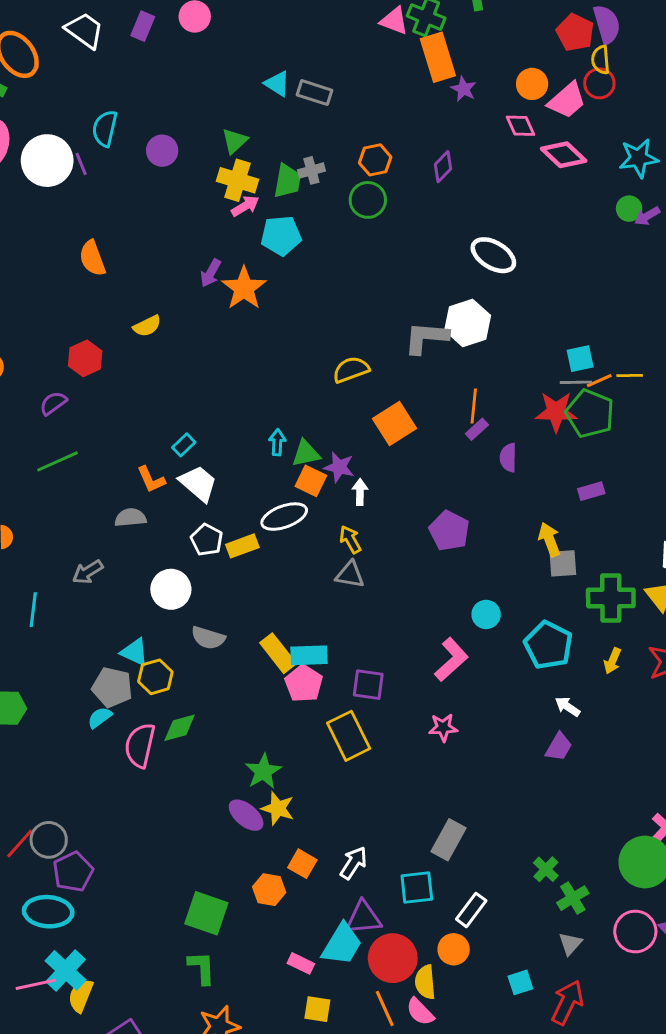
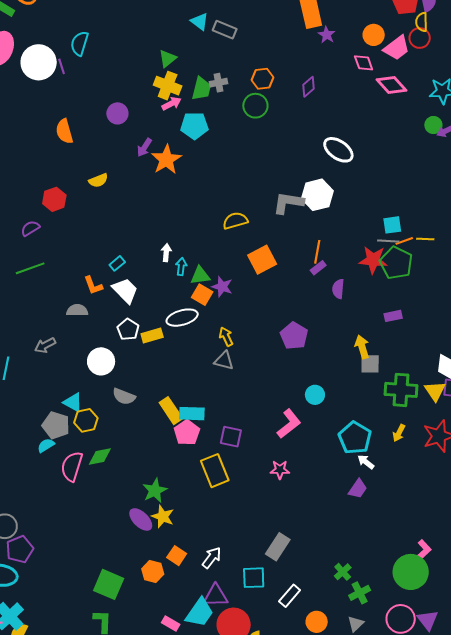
purple circle: (162, 151) -> (117, 113), moved
white arrow: (360, 492) -> (166, 253), moved
cyan pentagon: (548, 645) -> (355, 438), moved
orange circle: (454, 949) -> (317, 622), moved

